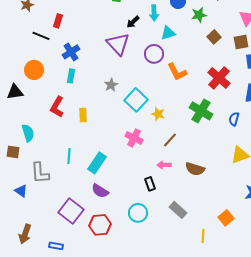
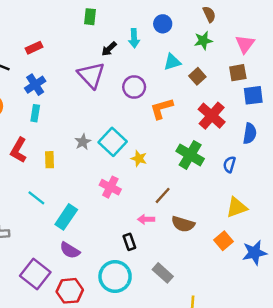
green star: (199, 15) -> (203, 41), moved
red rectangle: (58, 21) -> (34, 48), moved, turned 48
cyan triangle: (168, 33) -> (172, 62), moved
brown square: (214, 37) -> (197, 76), moved
orange L-shape: (177, 72) -> (162, 108), turned 100
gray star: (111, 85) -> (83, 142), moved
brown line: (170, 140) -> (163, 195), moved
cyan line: (69, 156) -> (36, 198), moved, turned -56
cyan circle: (138, 213) -> (115, 276), size x1.4
orange square: (226, 218) -> (224, 241), moved

